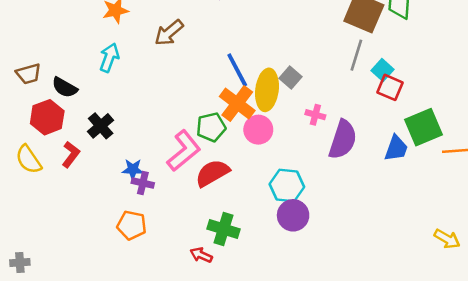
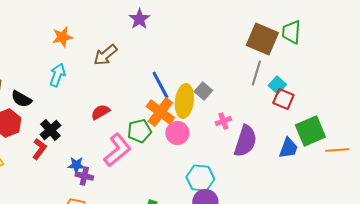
pink cross: (315, 115) -> (223, 121), turned -35
red L-shape: (71, 154) -> (39, 149), moved
red semicircle: (212, 173) -> (100, 112), moved, size x0.7

